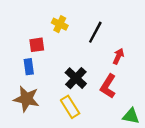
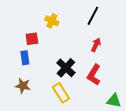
black line: (95, 32) -> (93, 16), moved
red arrow: (118, 56) -> (96, 45), moved
brown star: (26, 99) -> (23, 86), size x0.7

